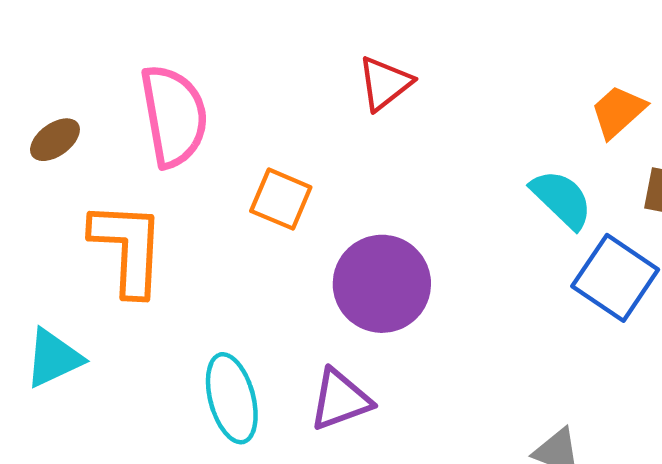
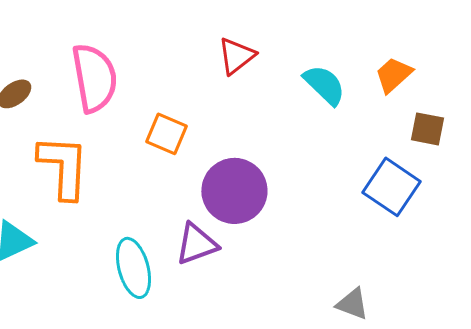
cyan semicircle: (562, 199) -> (324, 85), moved
purple triangle: (340, 400) -> (196, 244), moved

